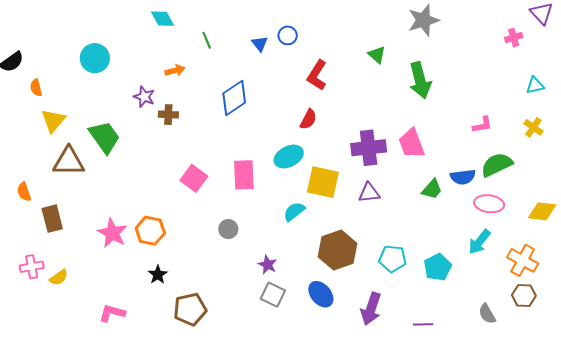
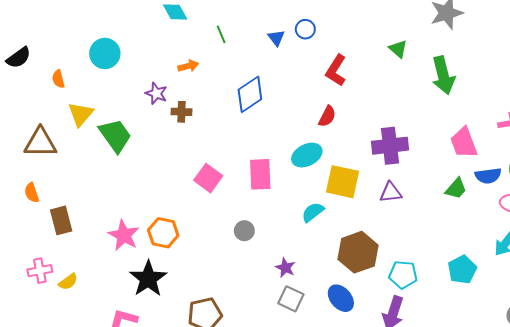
orange semicircle: (36, 88) -> (58, 79), moved
yellow triangle: (53, 121) -> (81, 114), moved
pink trapezoid: (412, 143) -> (464, 143), moved
brown triangle: (69, 161) -> (40, 143), moved
cyan pentagon: (393, 259) -> (403, 275), moved
black star: (158, 275) -> (148, 279), moved, size x1.8

